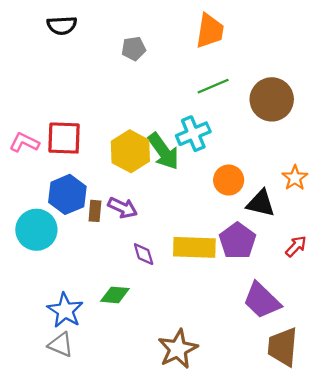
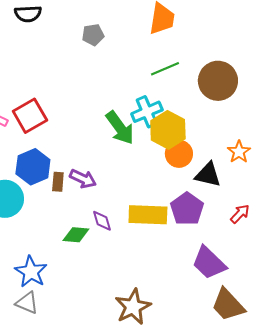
red square: (64, 138) -> (30, 116), turned -32
yellow hexagon: (130, 151) -> (168, 130), moved
green diamond: (115, 295) -> (76, 235), moved
brown trapezoid: (283, 347) -> (228, 305), turned -48

